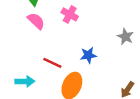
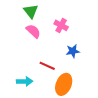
blue star: (88, 55) -> (73, 51), moved

